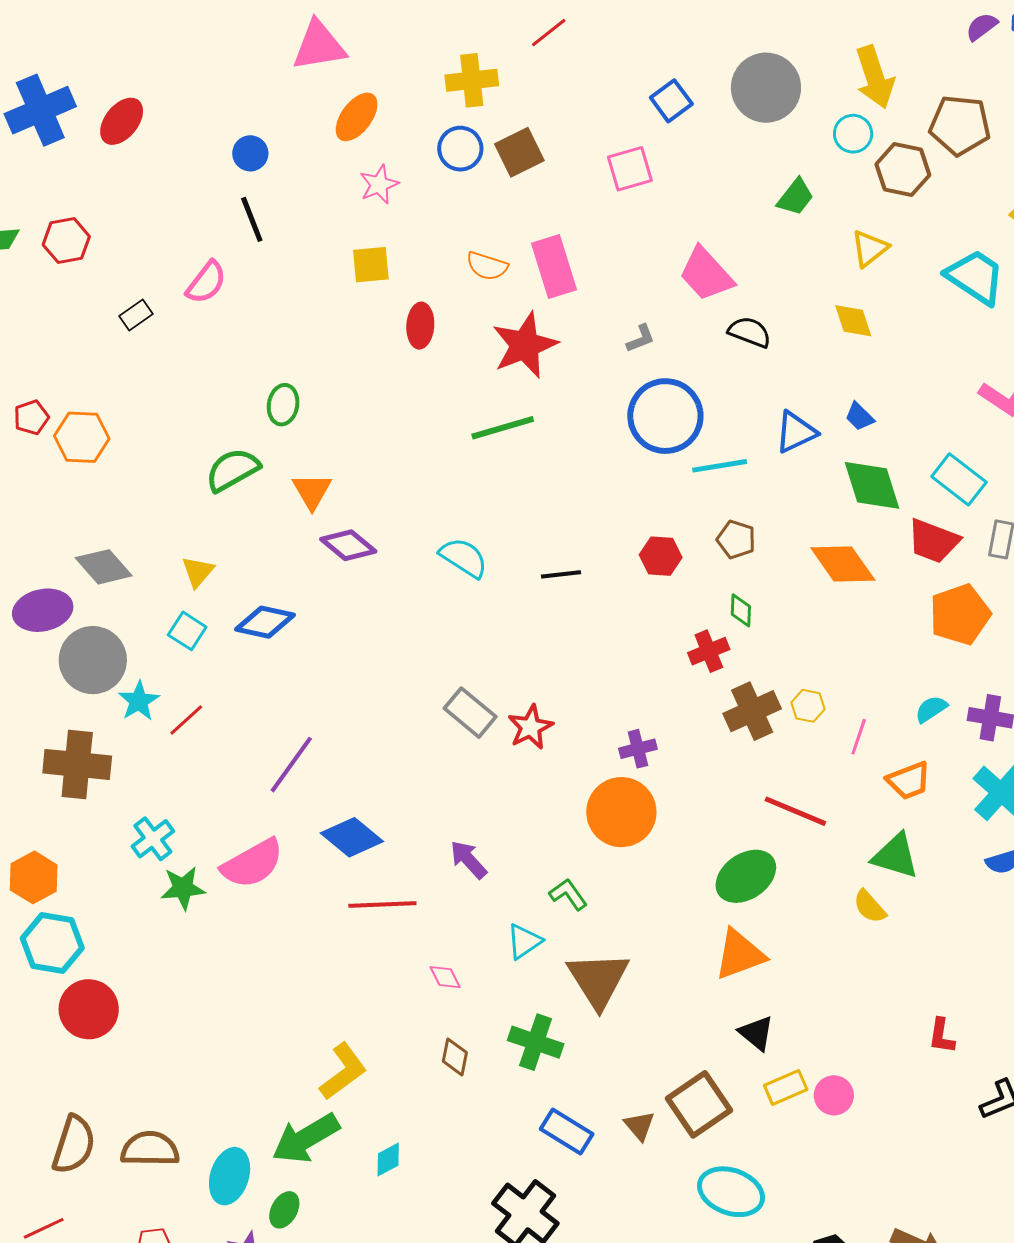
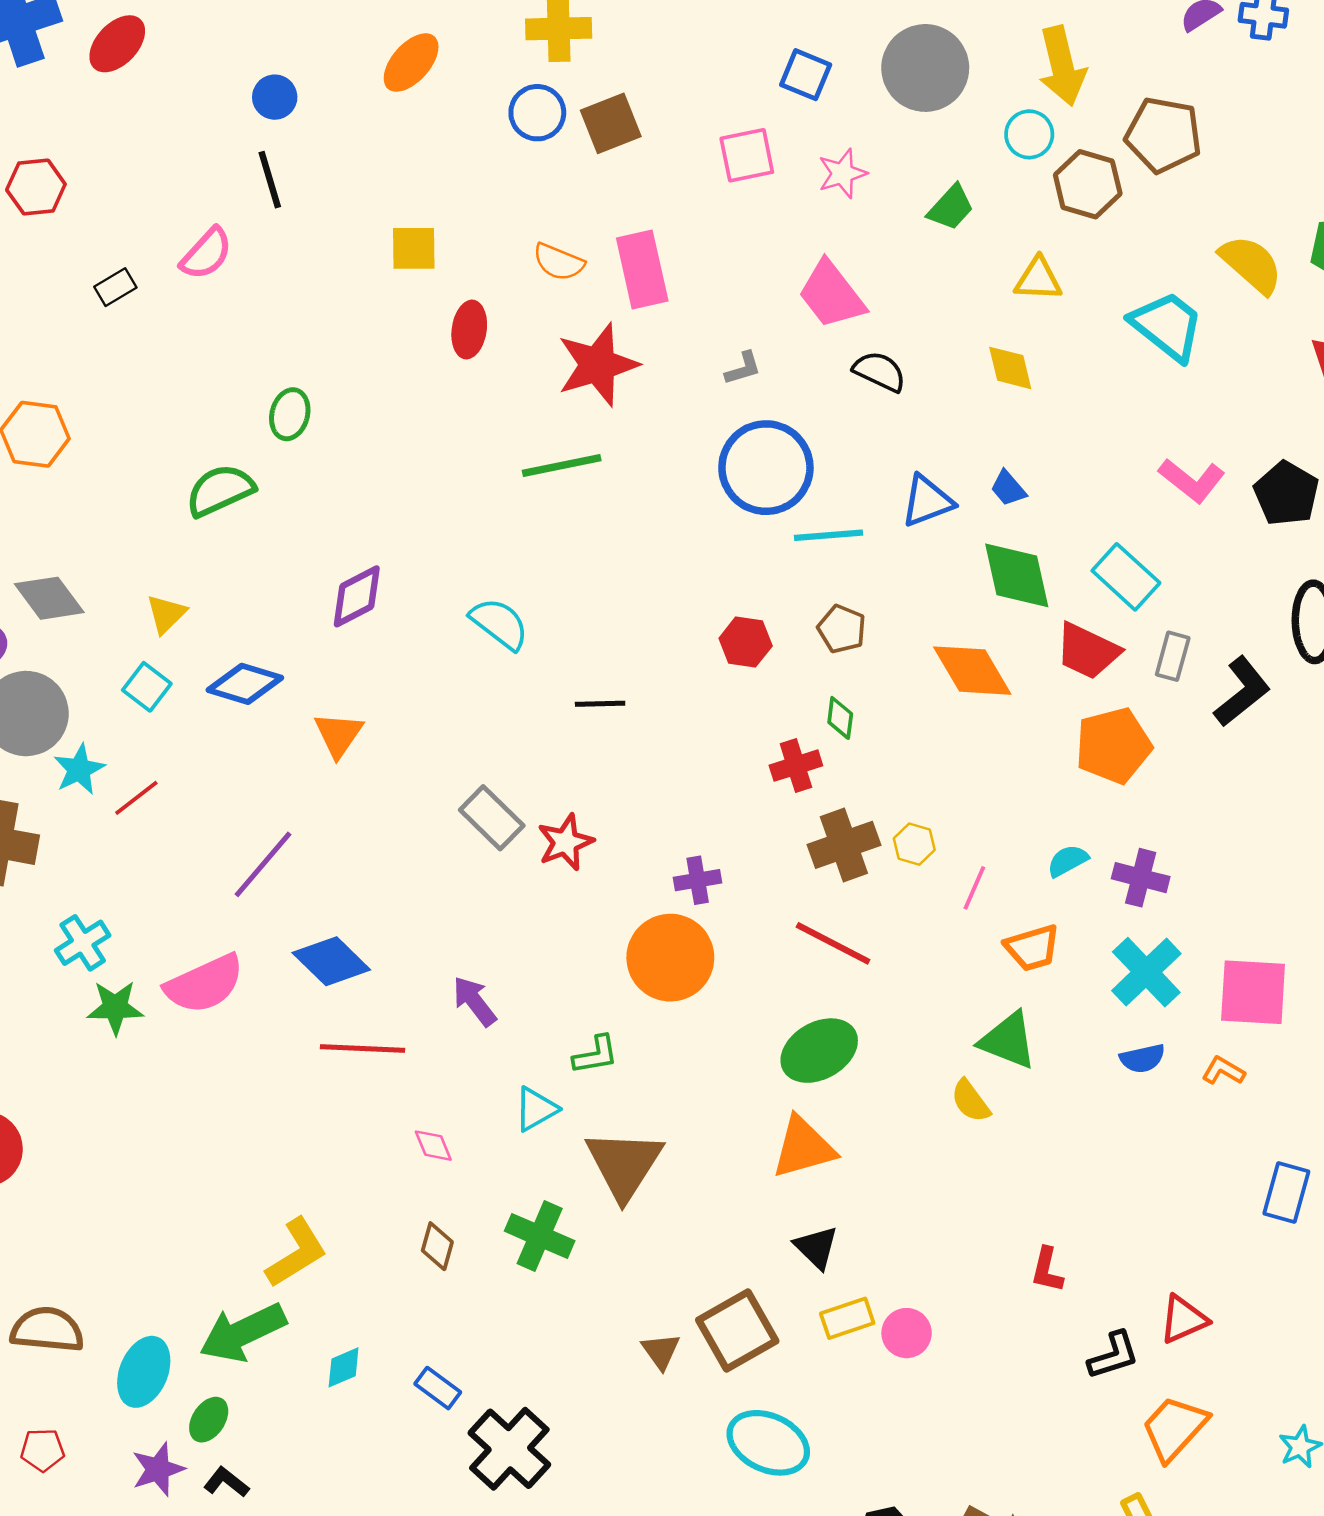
blue square: (671, 101) -> (806, 75), turned -36
pink star: (379, 184) -> (842, 173), moved
yellow triangle: (870, 248) -> (1038, 279), turned 36
orange triangle: (312, 491) -> (338, 735), moved
purple diamond: (348, 545) -> (357, 596), turned -72
black line: (561, 574) -> (600, 704), moved
red line: (795, 811) -> (833, 943), moved
green L-shape: (568, 894) -> (596, 1055), turned 111
blue rectangle: (567, 1131) -> (438, 1388), moved, size x0.7

